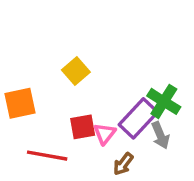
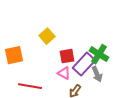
red square: (83, 127) -> (67, 56), moved
pink triangle: (105, 134) -> (64, 73), turned -40

